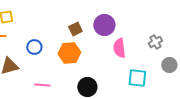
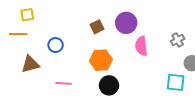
orange hexagon: (69, 53) -> (101, 60), moved
cyan square: (137, 78) -> (176, 82), moved

